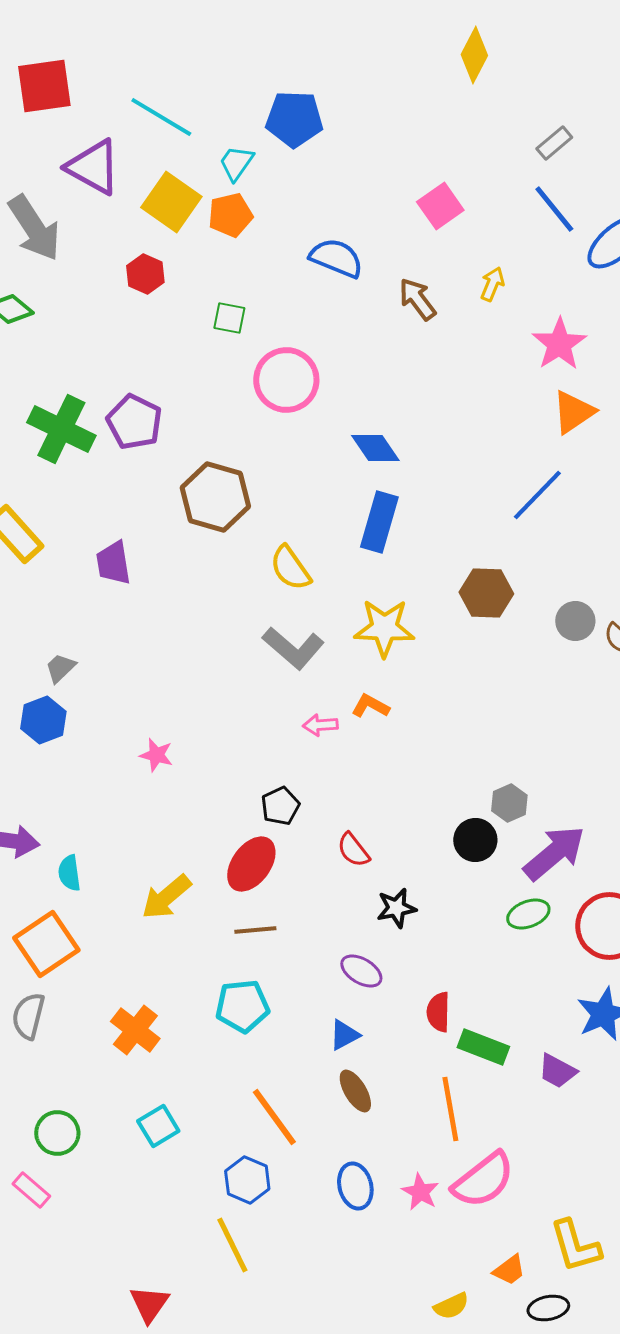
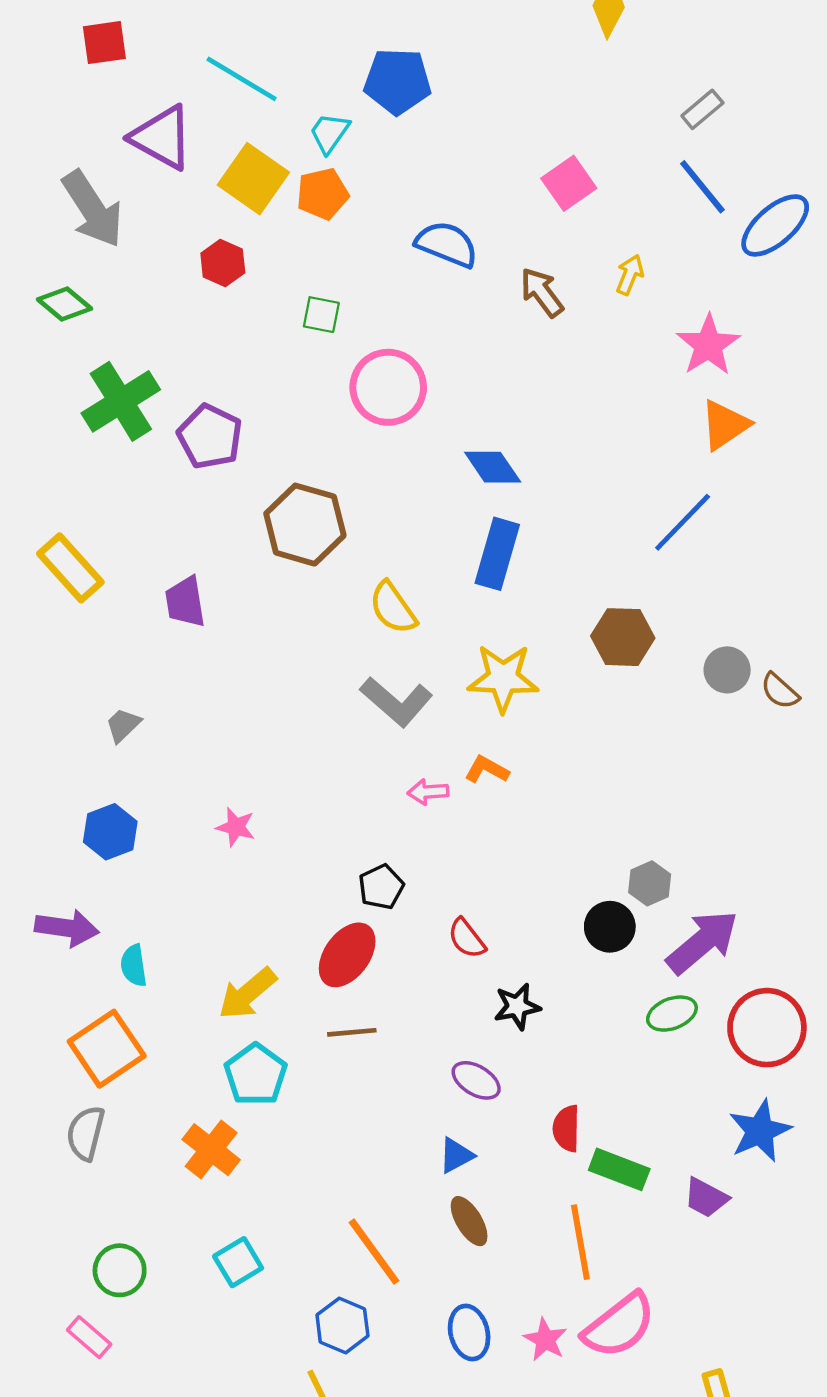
red square: (44, 86) -> (104, 43), size x0.7
green cross: (61, 429) -> (121, 401), moved, turned 32
blue hexagon: (43, 720) -> (110, 832), moved
cyan pentagon: (242, 1006) -> (256, 1075), moved, turned -30

